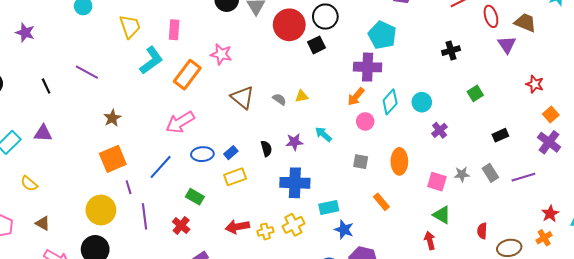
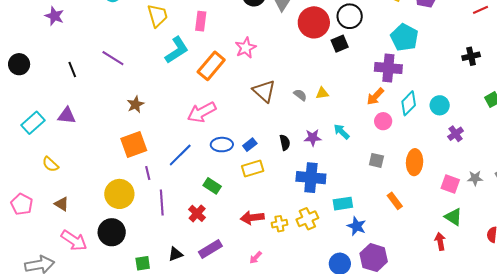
pink star: (221, 54) -> (246, 48), turned 30

